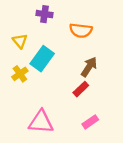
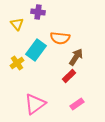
orange semicircle: (81, 30) -> (60, 38), moved
yellow triangle: (20, 41) -> (17, 24), moved
pink triangle: (41, 122) -> (35, 104), turned -40

